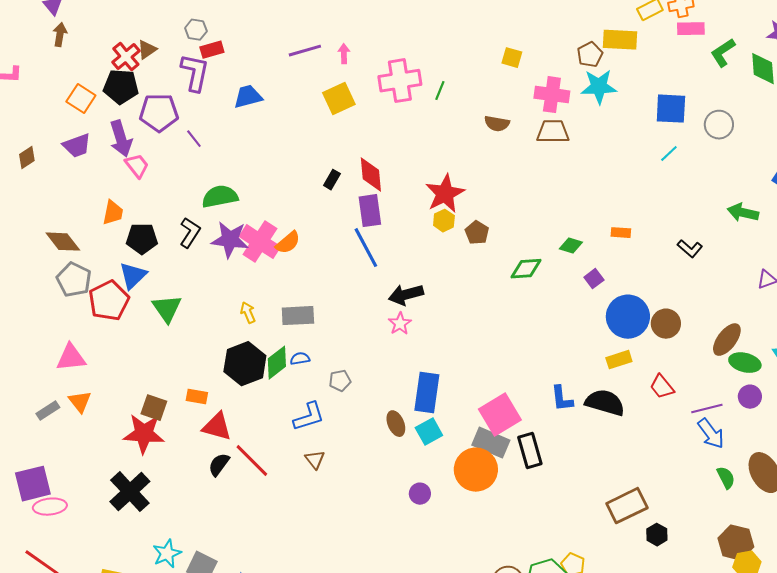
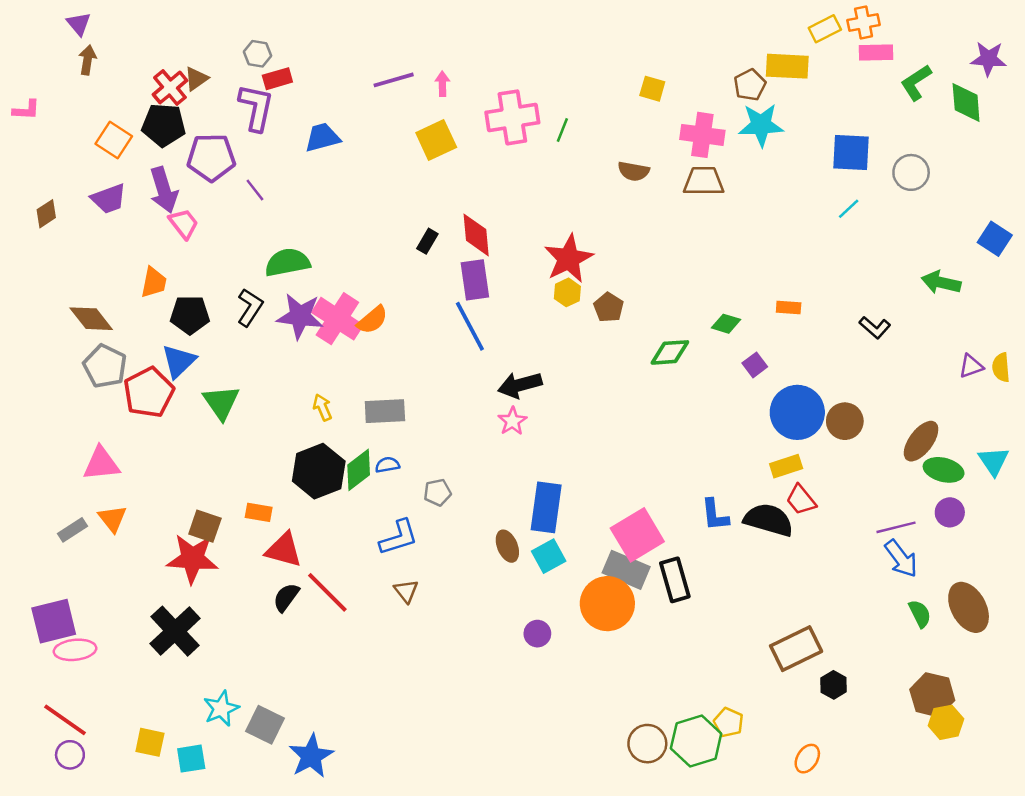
red trapezoid: (662, 387) -> (801, 500), moved

